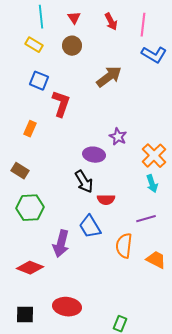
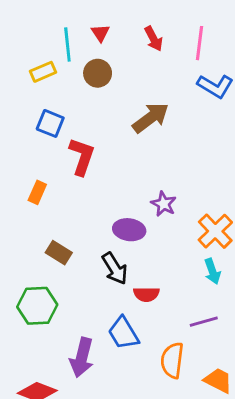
cyan line: (41, 17) -> (67, 45), moved
yellow rectangle: (34, 45) -> (43, 72), turned -54
brown rectangle: (20, 171) -> (59, 253), moved

